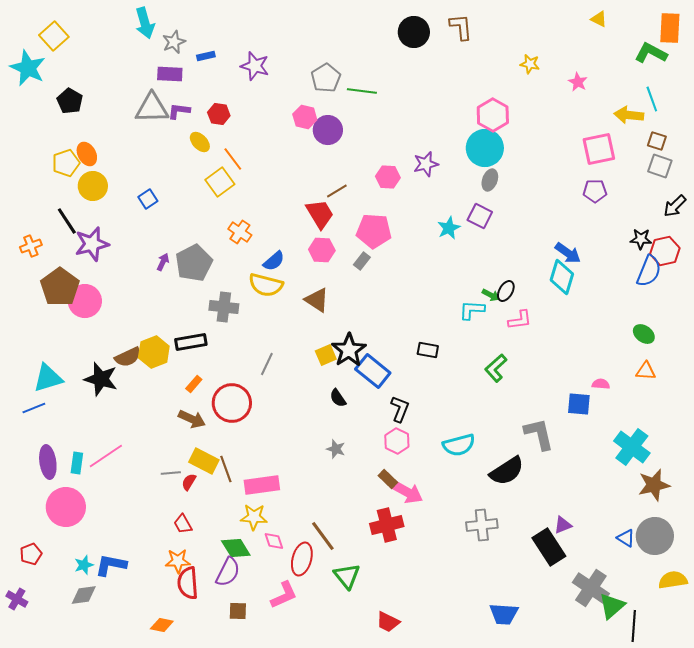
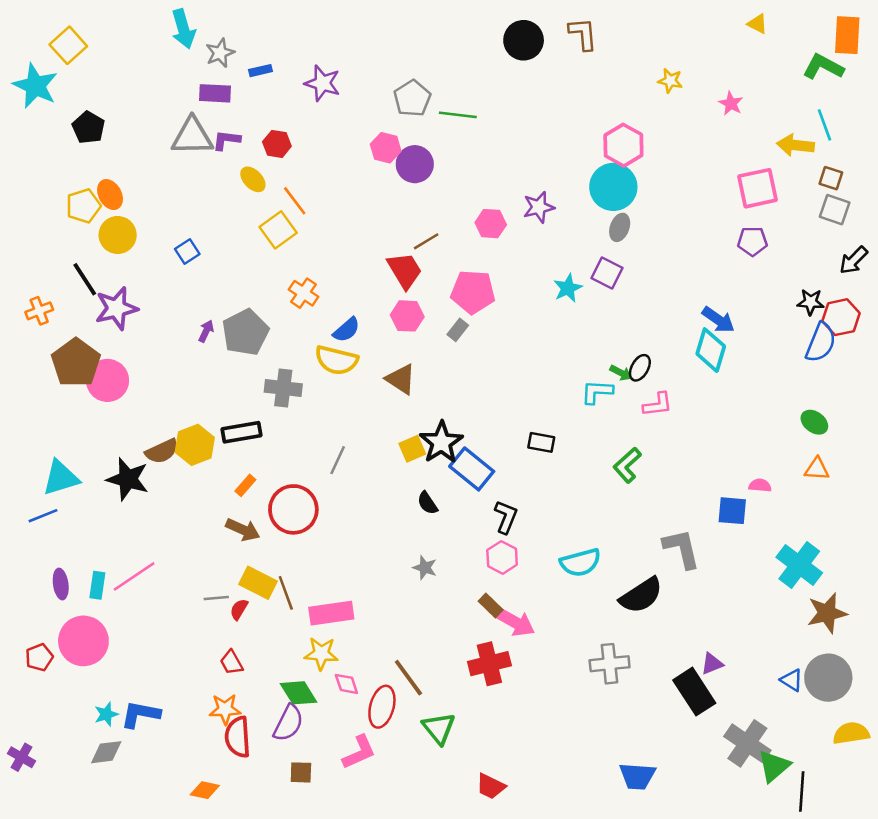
purple ellipse: (48, 462) -> (61, 584), size x0.7
red pentagon: (31, 554) -> (39, 657), moved

